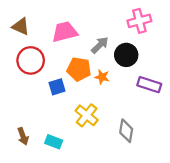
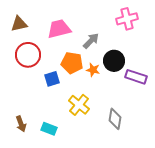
brown triangle: (21, 26) -> (19, 24), turned -36
black circle: (126, 55) -> (114, 61), moved

